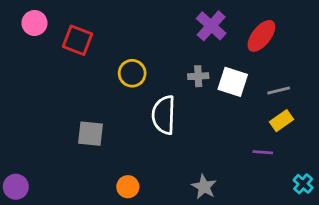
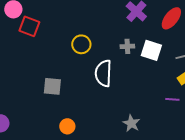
red square: (78, 40) -> (29, 26), moved
orange circle: (128, 187) -> (67, 126), moved

